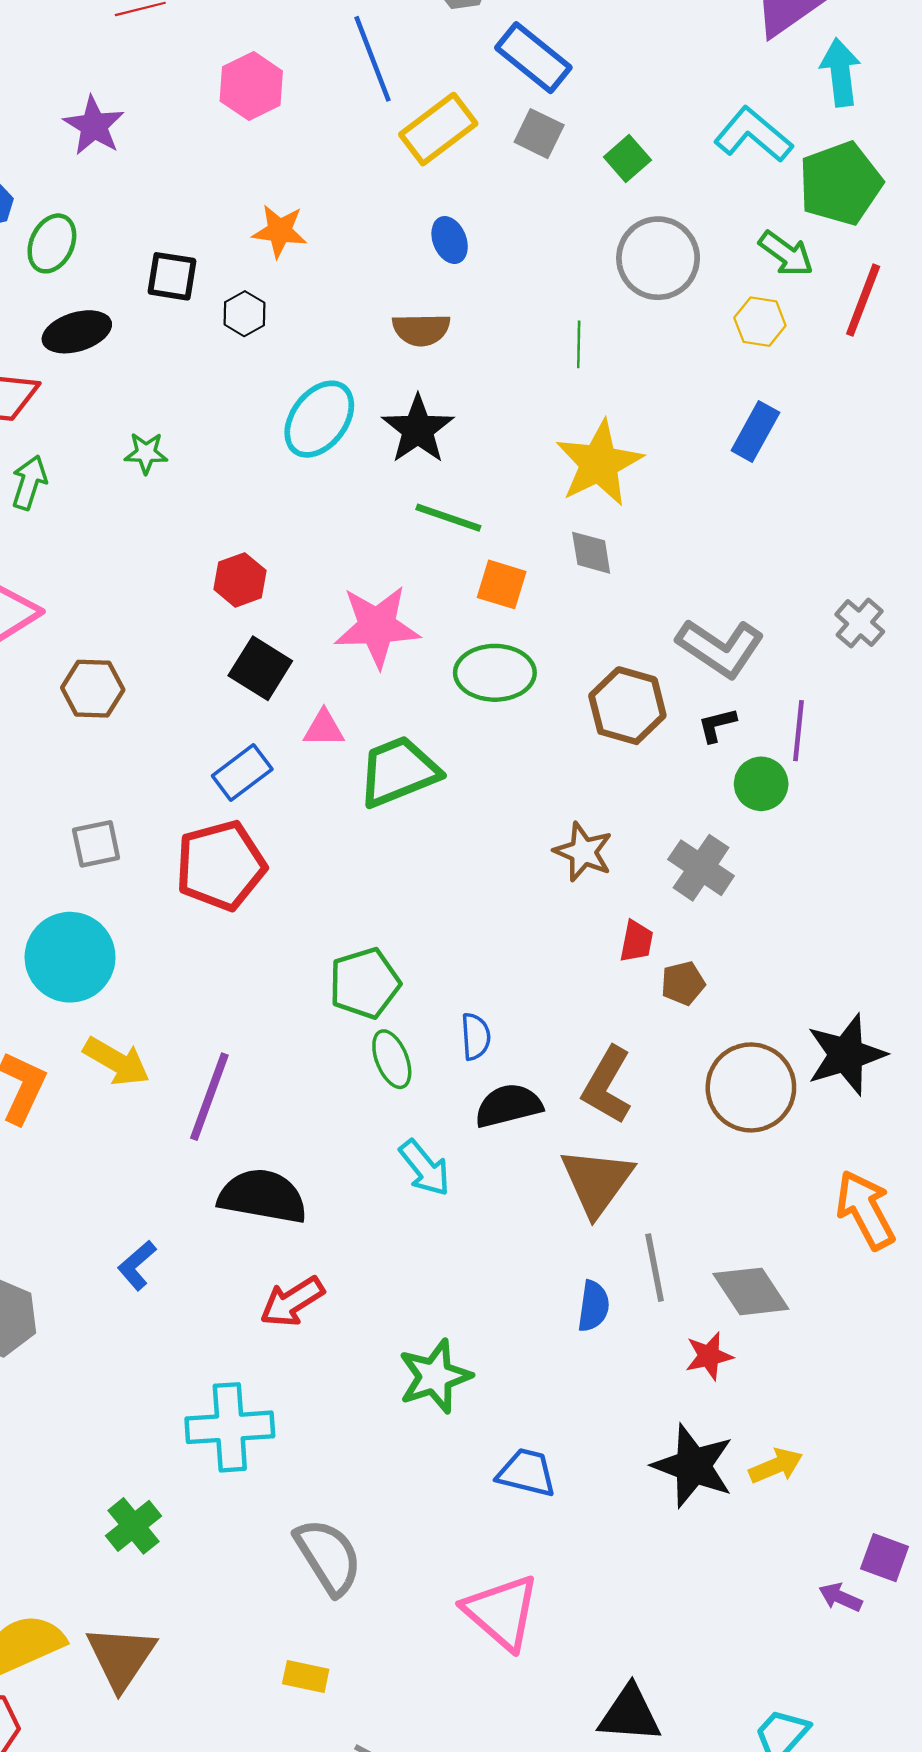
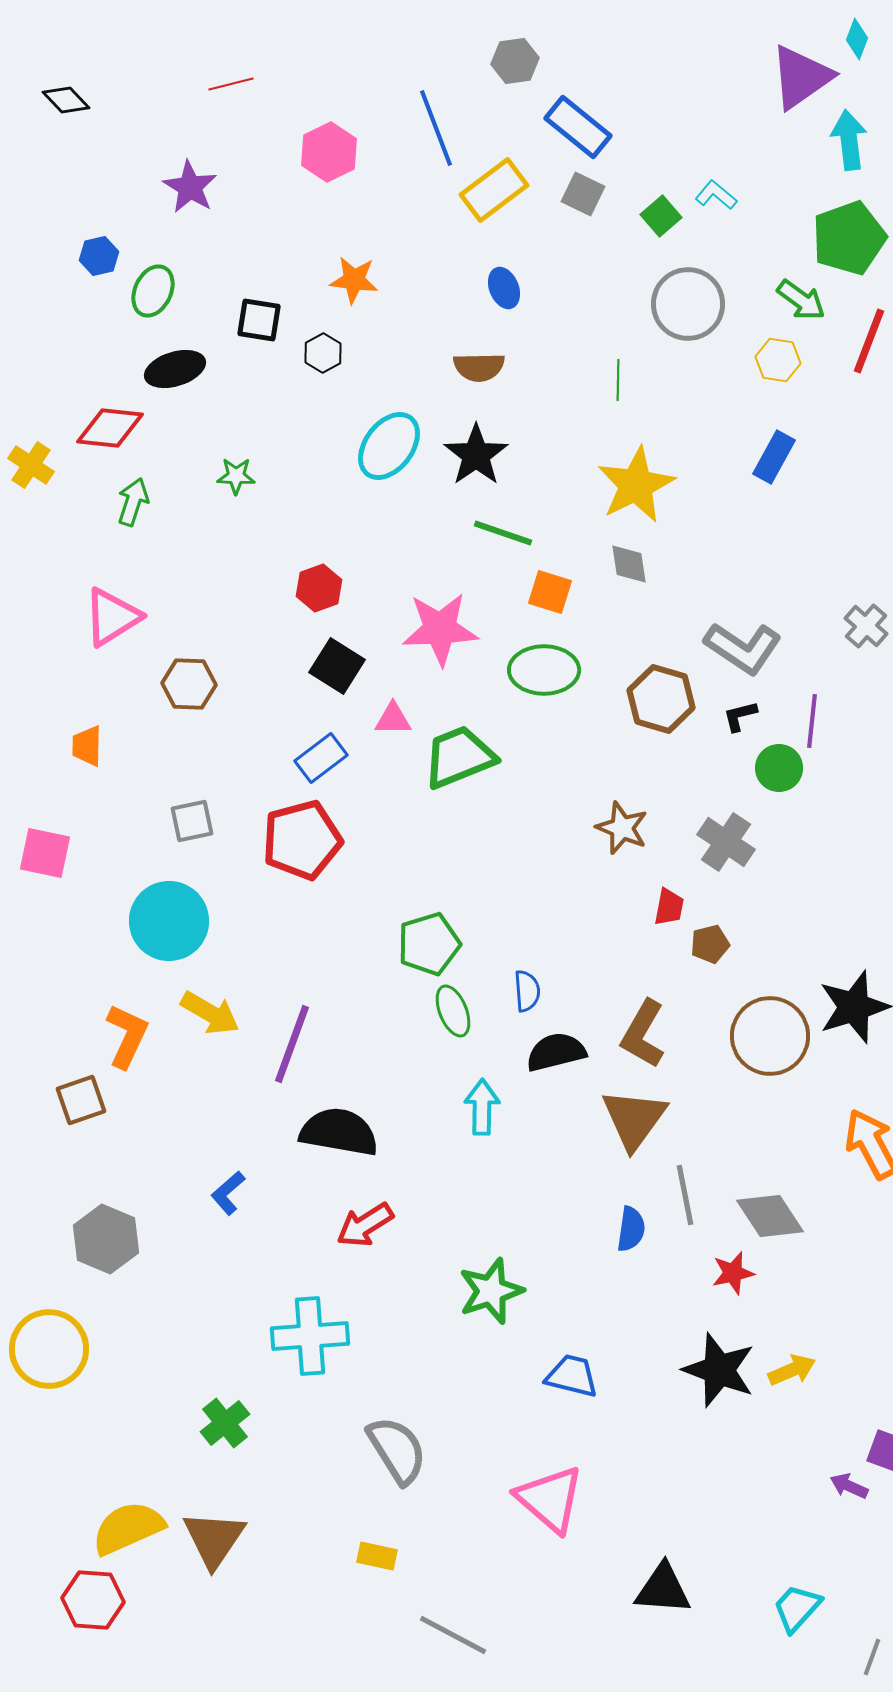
cyan L-shape: (753, 135) -> (716, 195), moved, size x0.6
cyan arrow: (425, 1168) -> (482, 1107), turned -140

